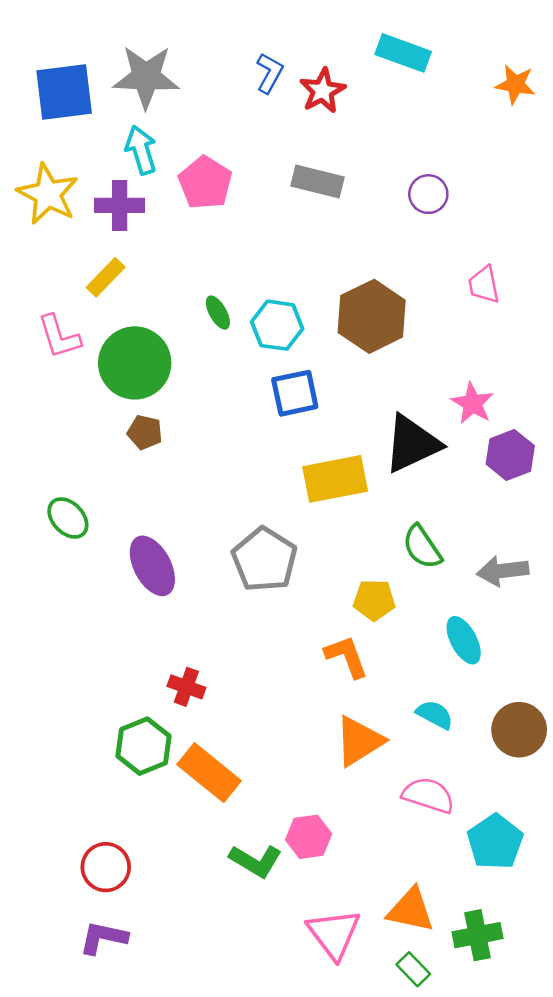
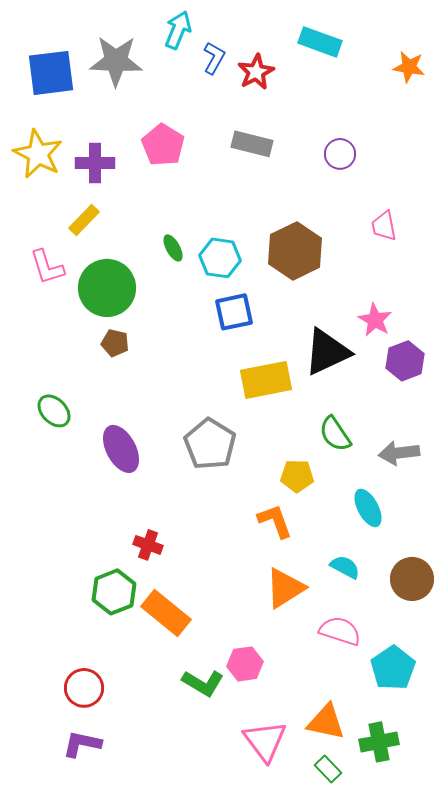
cyan arrow: (141, 150) -> (178, 30), moved, turned 39

